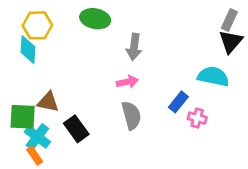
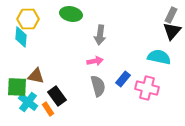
blue rectangle: (178, 102) -> (123, 79), moved
pink cross: (197, 118) -> (147, 88), size x1.6
orange rectangle: (35, 156) -> (48, 109), moved

